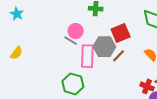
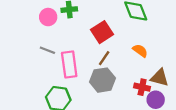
pink circle: (76, 31) -> (48, 17), moved
gray hexagon: (104, 47) -> (103, 80), moved

